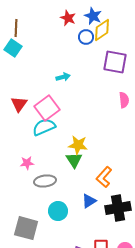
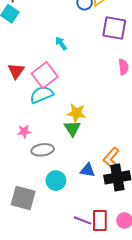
cyan arrow: (63, 77) -> (61, 43), turned -112
orange L-shape: (104, 177) -> (111, 158), moved
blue triangle: (89, 201) -> (88, 170), turned 42

